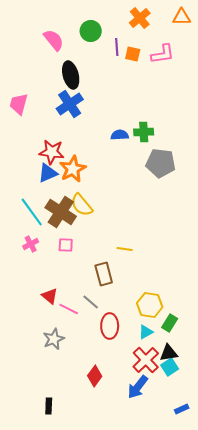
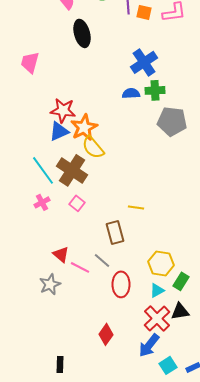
blue cross: (70, 104) -> (144, 62), moved
yellow semicircle: (82, 205) -> (93, 147), moved
pink square: (66, 245) -> (77, 203), turned 35
gray star: (54, 339) -> (50, 284), moved
cyan square: (170, 367) -> (168, 365), moved

